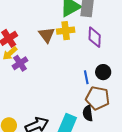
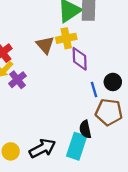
purple diamond: (95, 37) -> (80, 59), moved
black semicircle: (88, 113) -> (85, 129), moved

